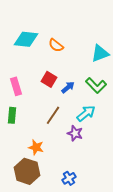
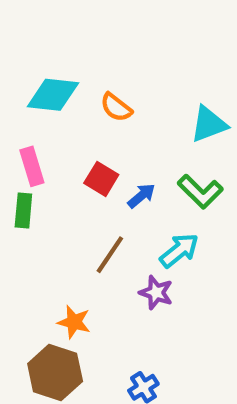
pink rectangle: (16, 86) -> (32, 166), moved
green rectangle: (12, 115) -> (23, 210), moved

